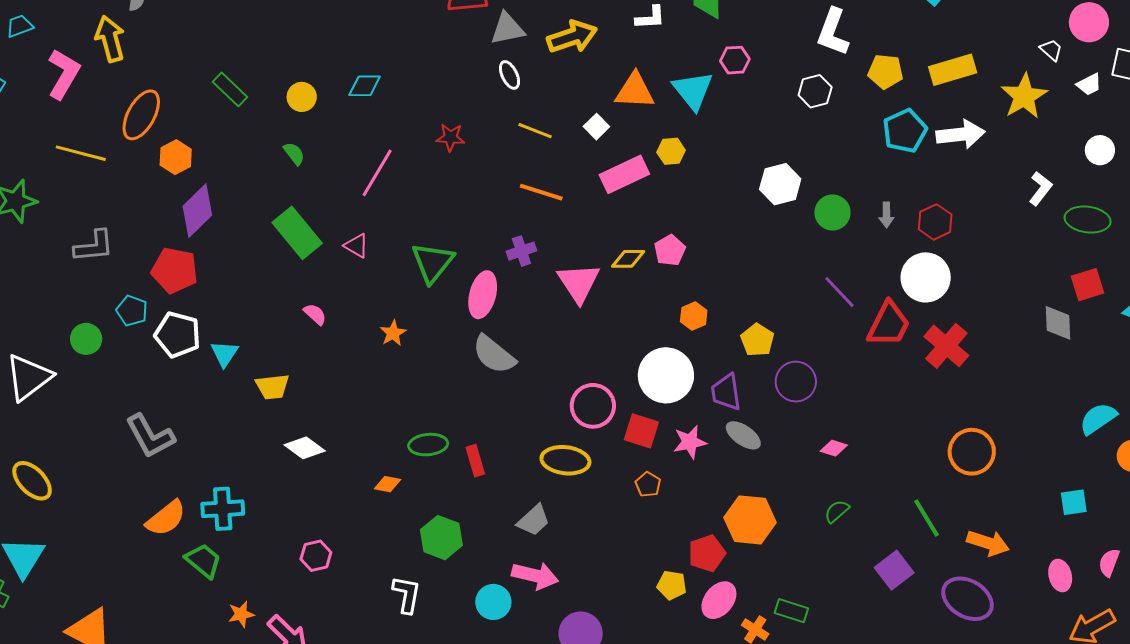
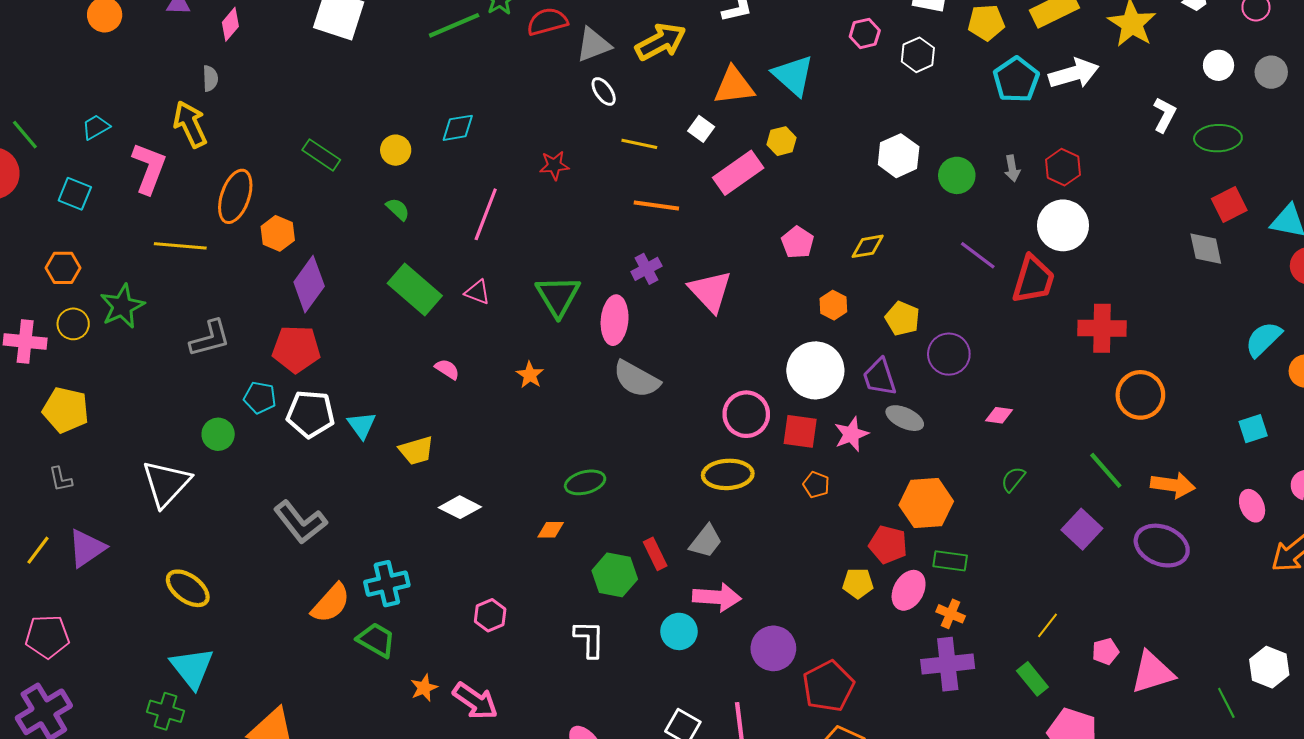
pink hexagon: (735, 60) -> (865, 33), moved
yellow diamond: (628, 259) -> (868, 246), moved
red cross: (946, 346) -> (1102, 328), moved, turned -30
red rectangle: (475, 461) -> (655, 554), moved
red pentagon: (707, 553) -> (888, 545), turned -30
green rectangle: (791, 611) -> (950, 561), moved

